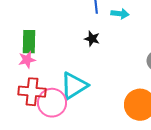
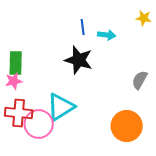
black star: (92, 39) -> (79, 60), size x1.8

